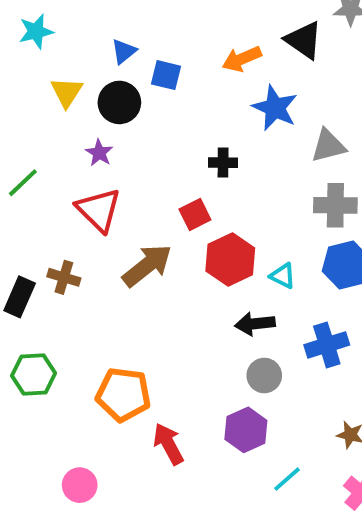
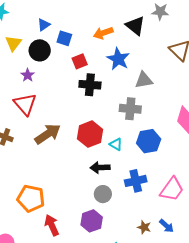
black cross: (223, 163) -> (90, 85), size x1.5
gray cross: (335, 205) -> (130, 109), moved
red square: (195, 214) -> (80, 61), moved

